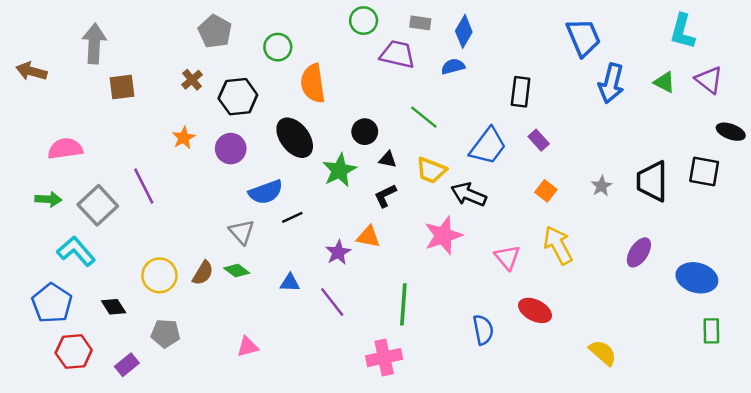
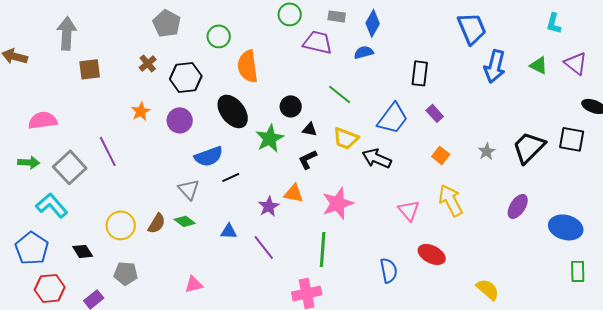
cyan L-shape: (682, 31) -> (554, 23), size x0.7
black trapezoid: (652, 181) -> (529, 147), turned 45
pink star: (443, 236) -> (338, 203), moved

